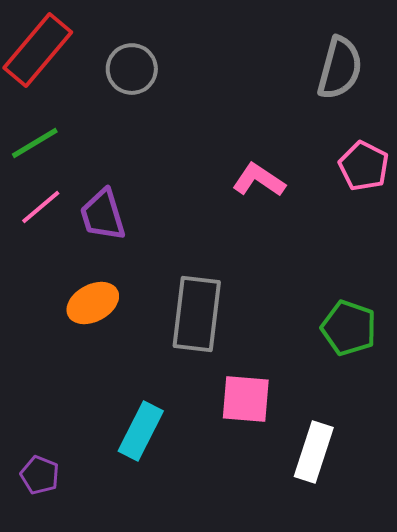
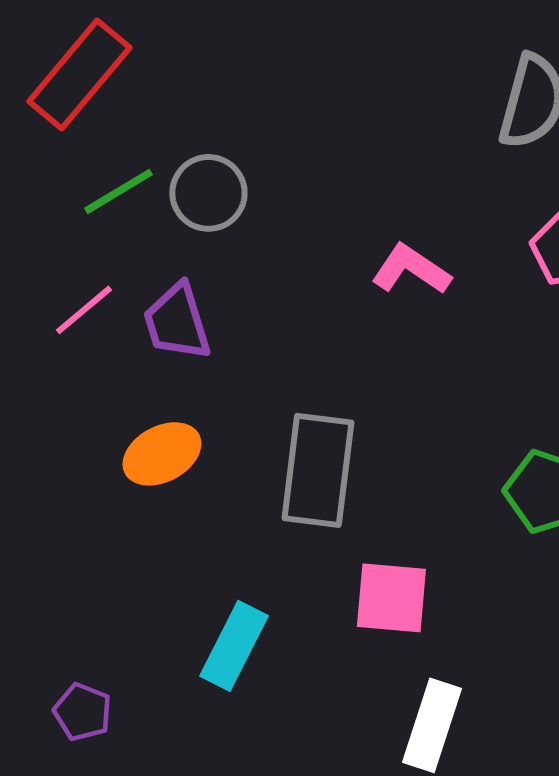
gray circle: (132, 69) -> (208, 193), moved
green line: (35, 143) -> (118, 191), moved
white rectangle: (314, 452) -> (432, 725), moved

